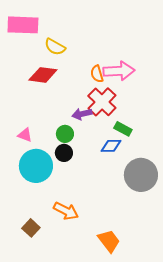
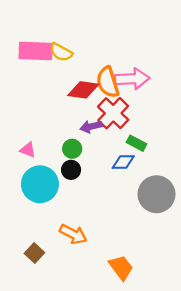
pink rectangle: (23, 25) -> (36, 51), moved
orange semicircle: (97, 74) -> (108, 82), size x1.6
red diamond: (43, 75) -> (83, 90), moved

